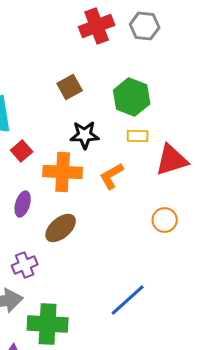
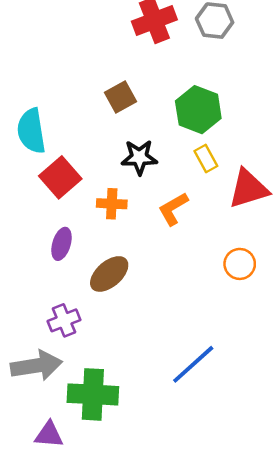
yellow rectangle: (138, 136) -> (206, 159), turned 60
red square: (22, 151) -> (60, 177), size x1.5
orange cross: (63, 172) -> (112, 204), size x0.6

